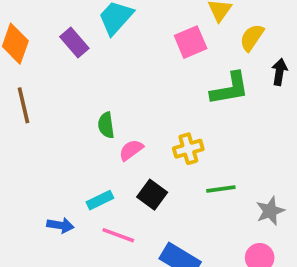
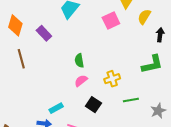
purple rectangle: (74, 43) -> (44, 33), moved
green L-shape: (230, 89) -> (152, 64), moved
green semicircle: (106, 125) -> (79, 61), moved
cyan rectangle: (100, 200) -> (56, 108), moved

